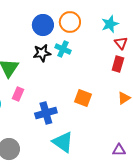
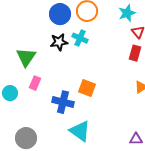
orange square: (83, 98) -> (87, 88), moved
blue cross: (46, 113) -> (63, 102), turned 30

